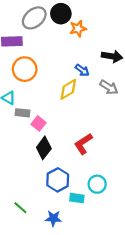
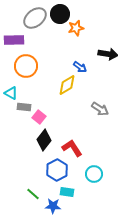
gray arrow: (109, 87) -> (100, 109), moved
red L-shape: (83, 144) -> (72, 148), moved, turned 90
cyan rectangle: (77, 198) -> (67, 192), moved
green line: (20, 208) -> (33, 194), moved

